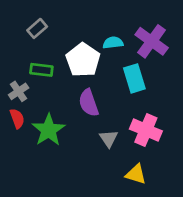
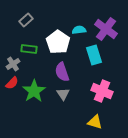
red semicircle: (17, 119) -> (12, 83), turned 64
gray triangle: (109, 139) -> (63, 94), moved

